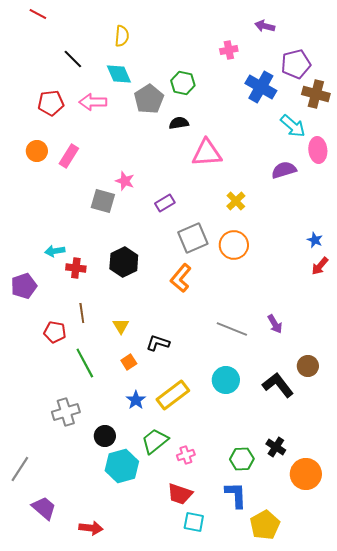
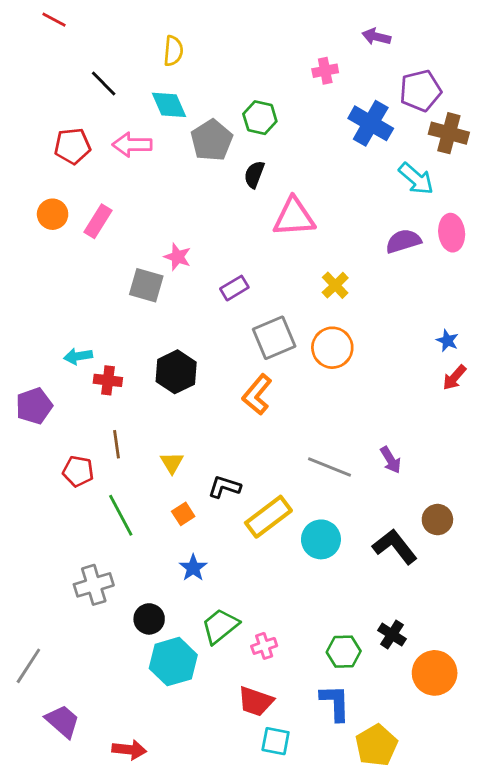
black semicircle: (179, 123) -> (254, 174), turned -60
pink ellipse: (318, 150) -> (452, 233), moved
yellow rectangle: (173, 395) -> (268, 517), moved

